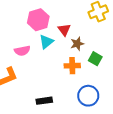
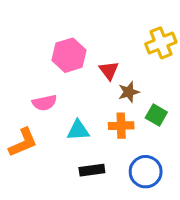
cyan triangle: (46, 42) -> (78, 130), moved, turned 35
black rectangle: (44, 101) -> (92, 170), moved

